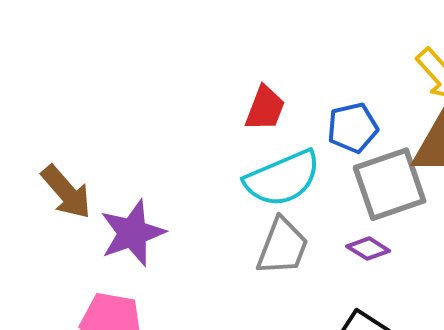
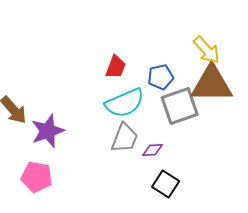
purple diamond: (368, 249) -> (153, 150), moved, turned -35

